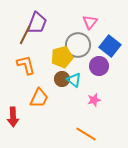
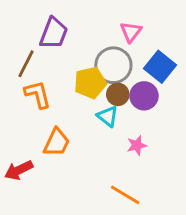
brown line: (25, 35) -> (26, 64), moved
brown circle: (62, 79) -> (118, 94), moved
red arrow: (13, 117) -> (19, 170), turned 66

